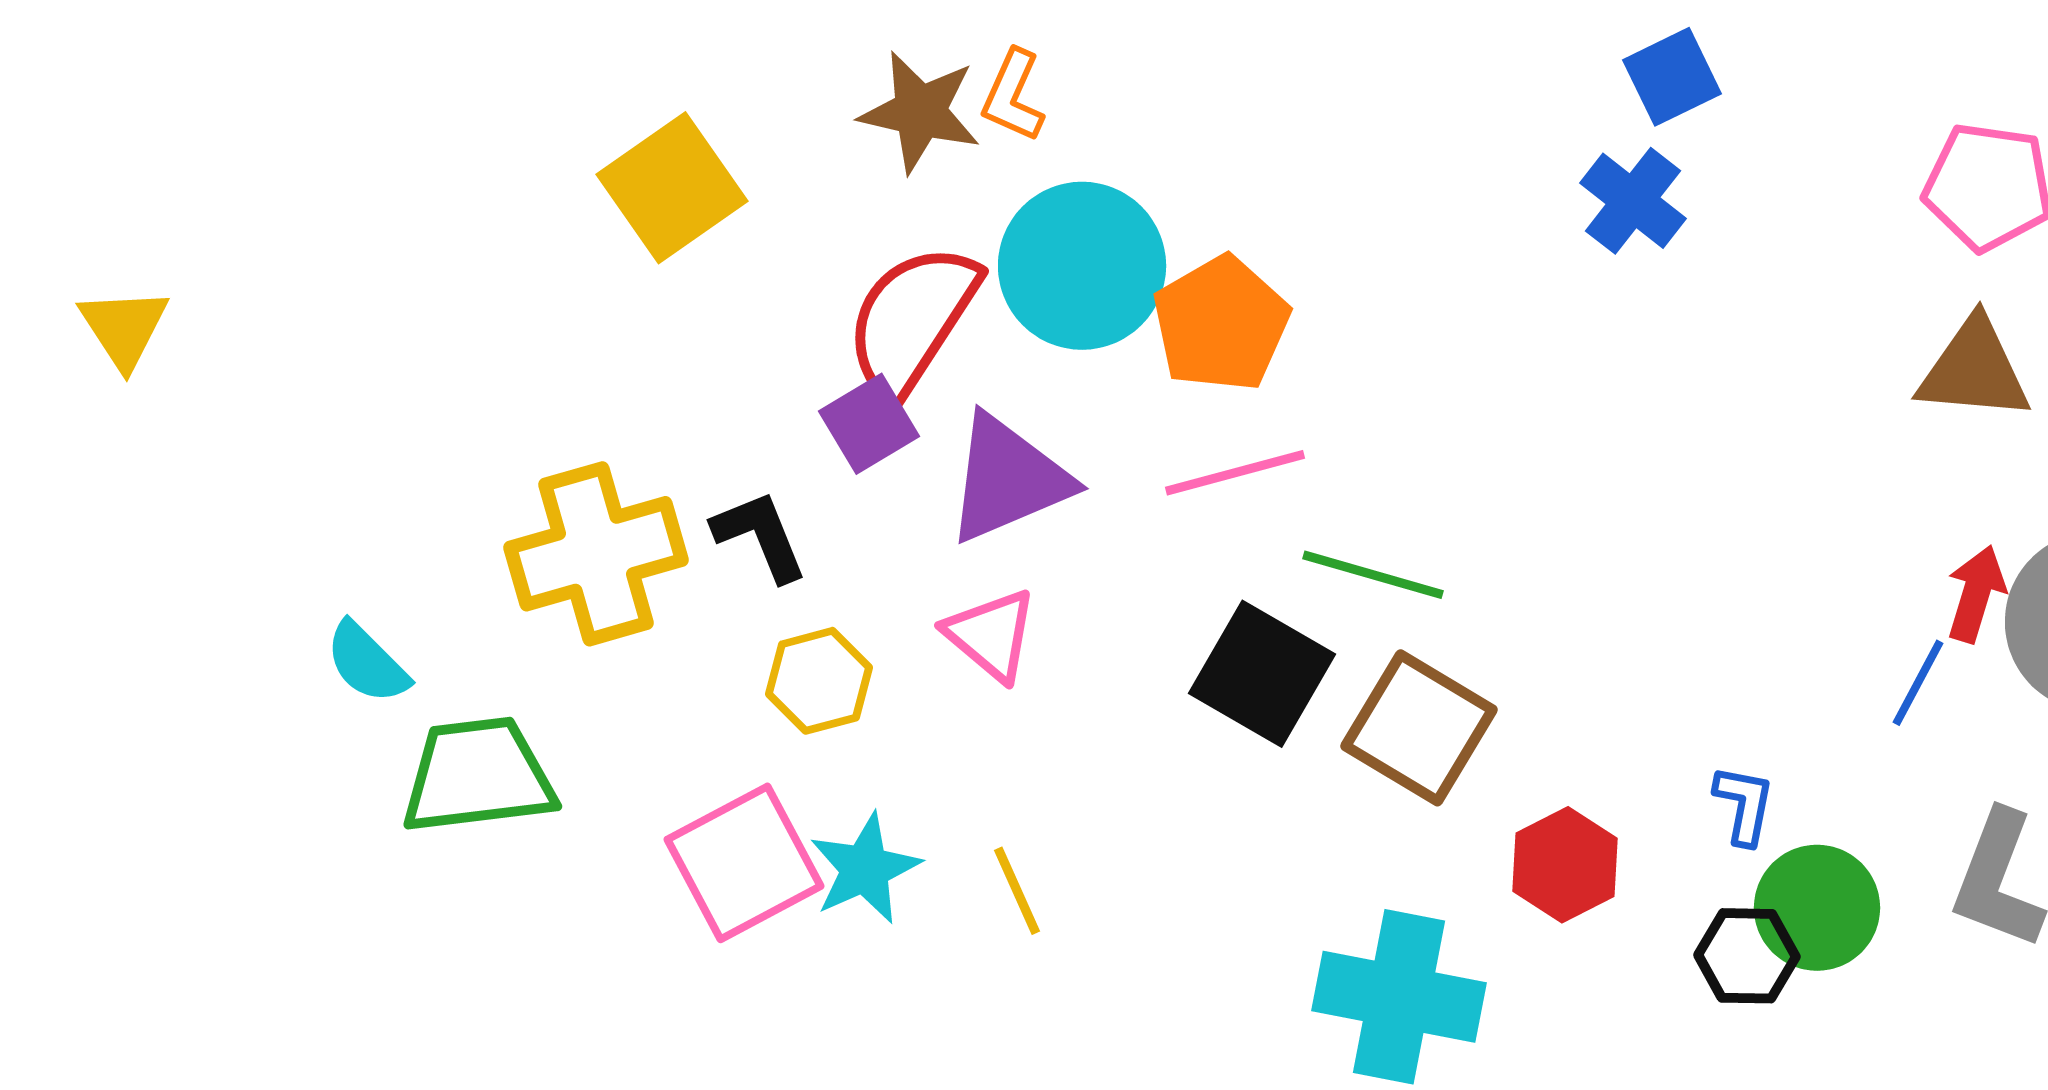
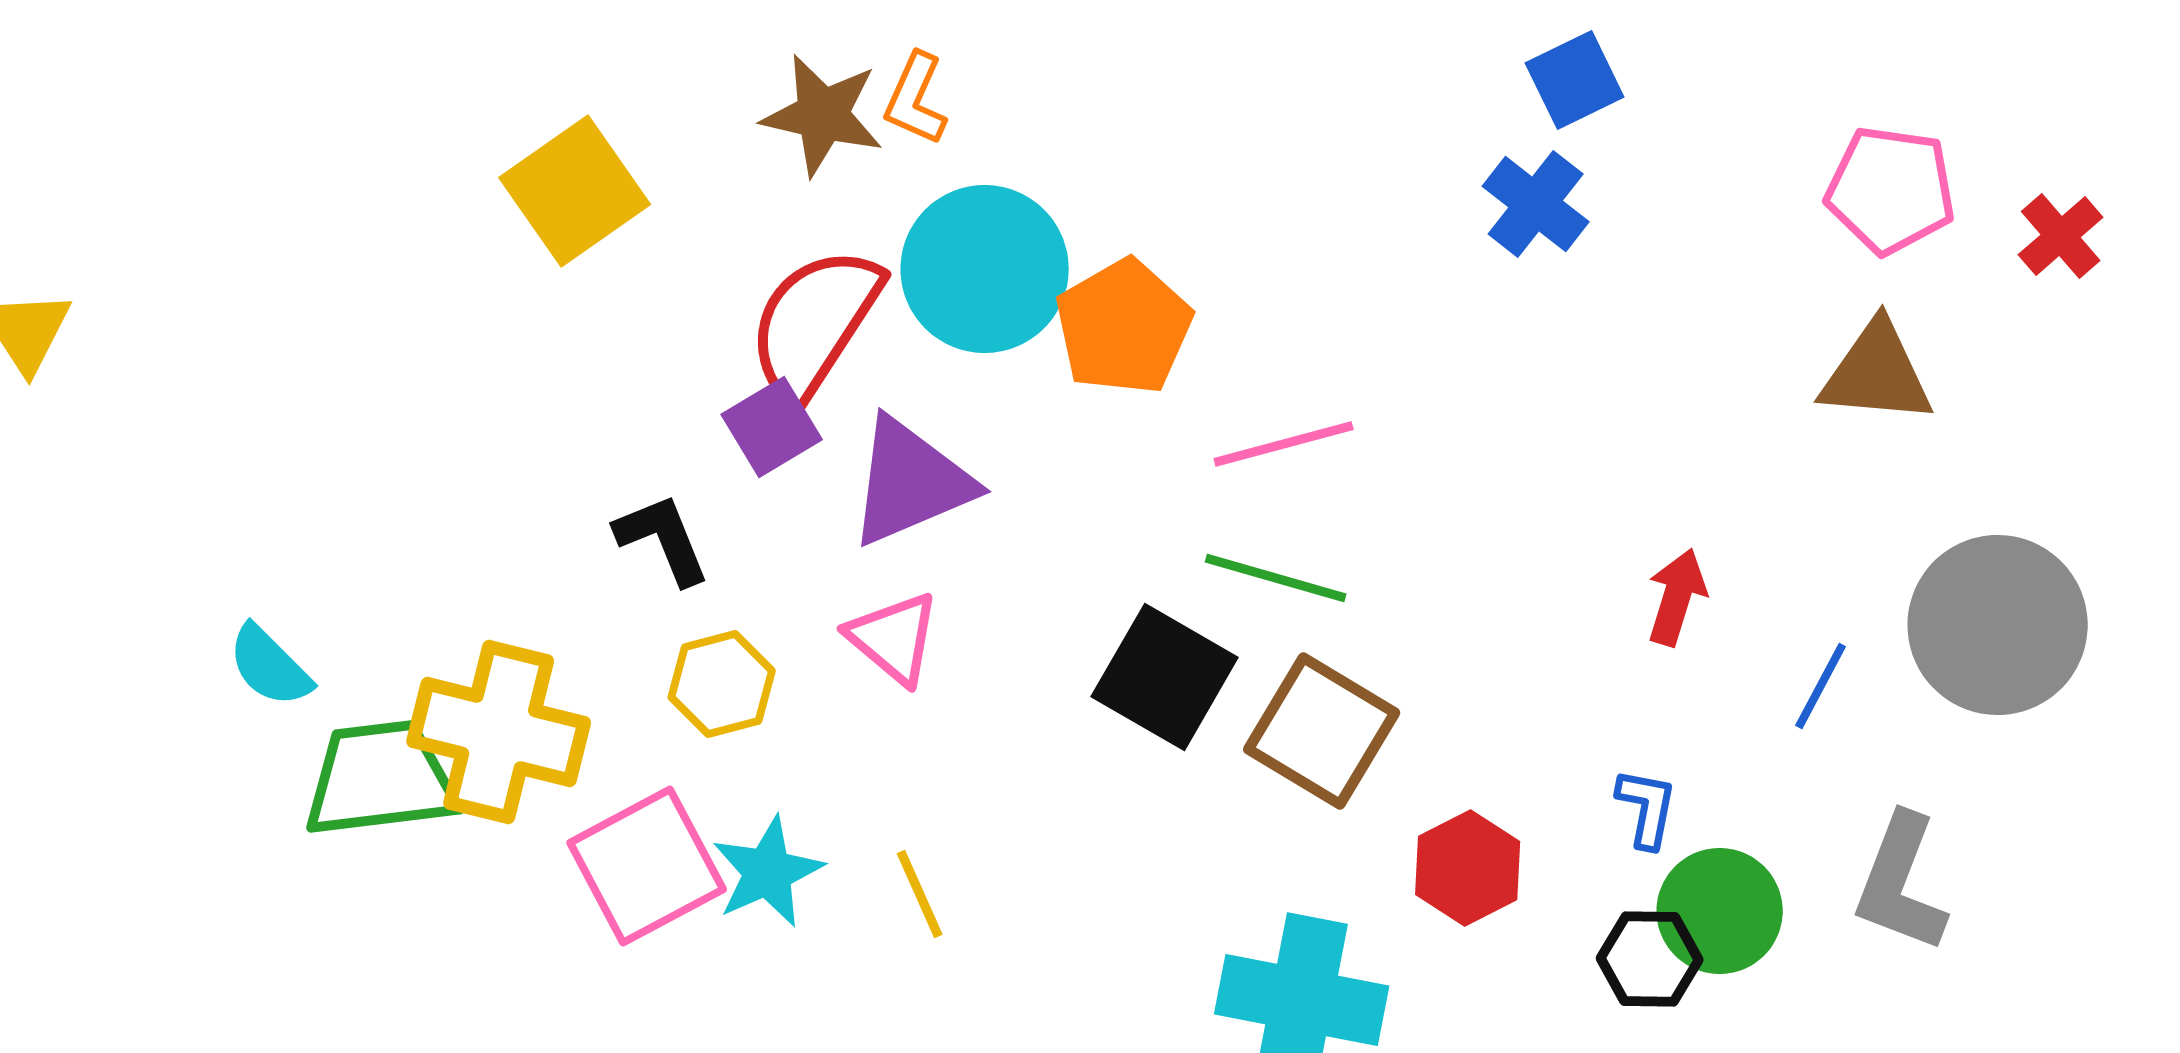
pink line: (1235, 473) -> (1284, 444), moved
yellow cross: (596, 554) -> (499, 732), moved, turned 30
red arrow: (1976, 594) -> (1677, 597), moved

